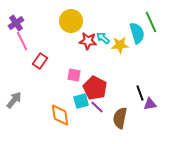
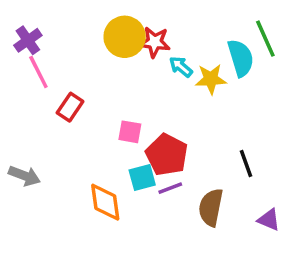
red star: (88, 41) -> (155, 42), moved
gray arrow: (14, 100) -> (24, 176), turned 72
purple triangle: (150, 104) -> (269, 220), moved, turned 32
purple line: (97, 107) -> (170, 188), turned -64

